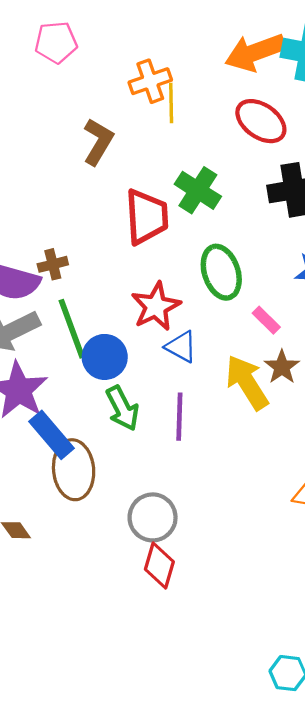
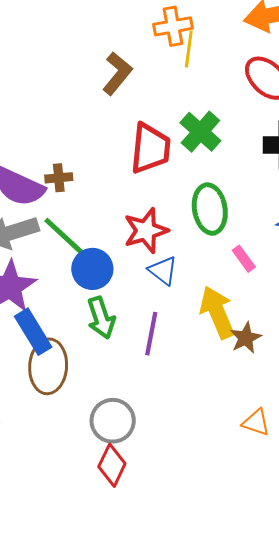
green line: (72, 329) -> (67, 239), turned -36
brown star: (282, 367) -> (246, 338), moved

